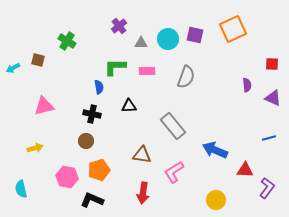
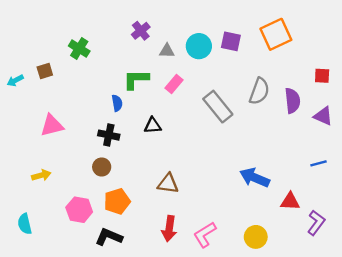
brown square: (38, 60) -> (45, 71), turned -32
pink rectangle: (147, 71) -> (174, 84), turned -49
gray semicircle: (186, 77) -> (259, 91), moved
purple semicircle: (247, 85) -> (292, 101), size x1.5
gray rectangle: (173, 126) -> (218, 107), moved
pink L-shape: (174, 172) -> (205, 235), moved

